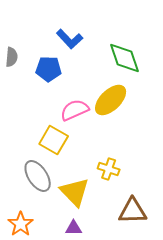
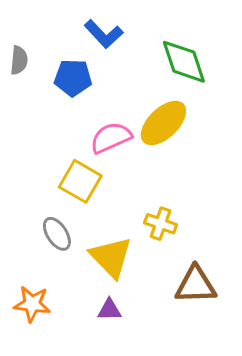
gray ellipse: (38, 176) -> (57, 234), size x0.7
orange star: (21, 224) -> (32, 304), turned -30

